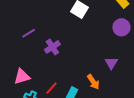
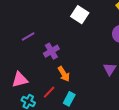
orange arrow: (93, 82) -> (64, 74), moved

